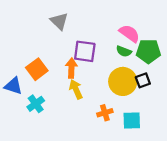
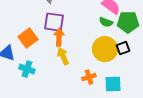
purple square: (85, 51) -> (54, 22), moved
cyan cross: (36, 104) -> (27, 69), turned -35

